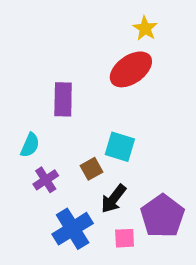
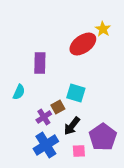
yellow star: (145, 28) -> (103, 29), moved
purple cross: (46, 180) -> (44, 117), moved

